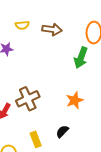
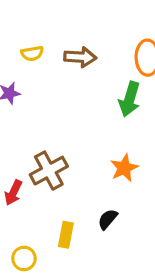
yellow rectangle: (36, 139) -> (66, 235), turned 35

